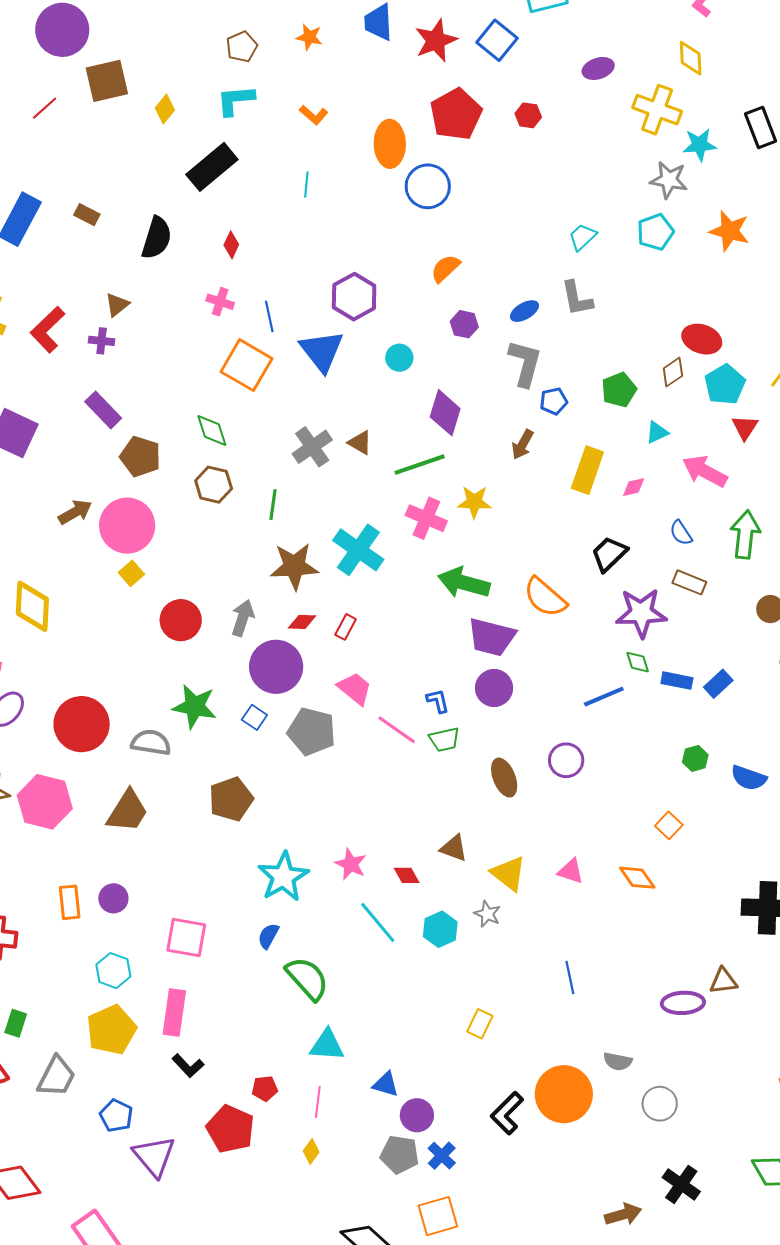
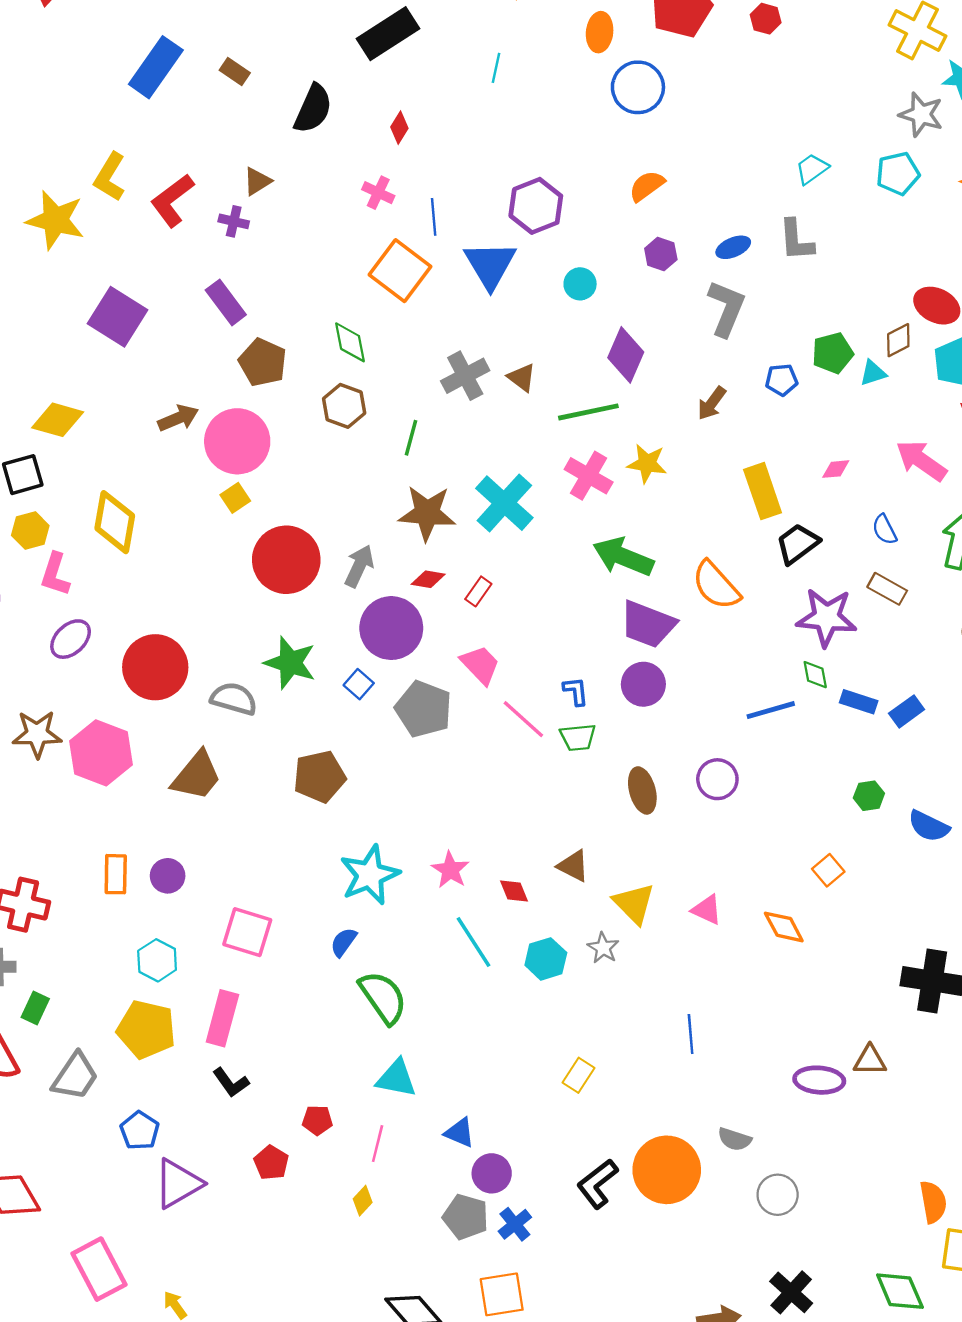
orange ellipse: (390, 144) -> (600, 32), size x0.7
blue pentagon: (554, 401) -> (782, 380), moved
cyan triangle: (657, 432) -> (873, 373), moved
yellow rectangle: (587, 470) -> (763, 491), moved, turned -45
red circle: (181, 620) -> (286, 560), size x1.4
yellow pentagon: (111, 1030) -> (146, 1029), turned 30
red pentagon: (230, 1129) -> (271, 1163), size x0.6
purple triangle: (154, 1156) -> (178, 1184), turned 33

